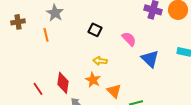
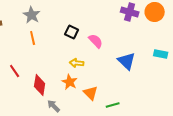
orange line: (46, 35) -> (33, 38), moved
pink semicircle: (129, 39) -> (96, 41), moved
red line: (38, 89) -> (15, 71), moved

